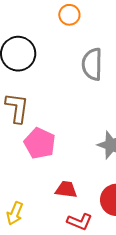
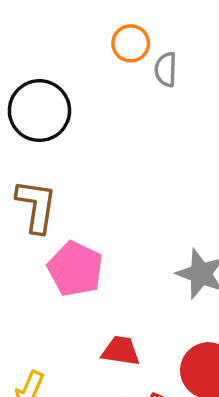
gray semicircle: (92, 64) -> (166, 70), moved, size x0.6

